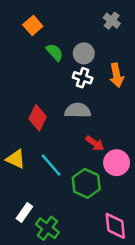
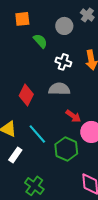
orange square: (33, 25) -> (22, 19), turned 35
gray circle: (84, 53) -> (64, 26), moved
white rectangle: (24, 212) -> (15, 155), moved

